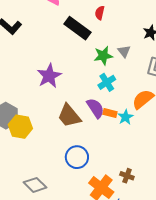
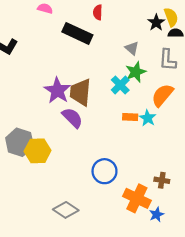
green star: (103, 56) -> (136, 72), moved
purple semicircle: (95, 108) -> (72, 118), moved
brown trapezoid: (69, 116) -> (80, 92), moved, turned 56

